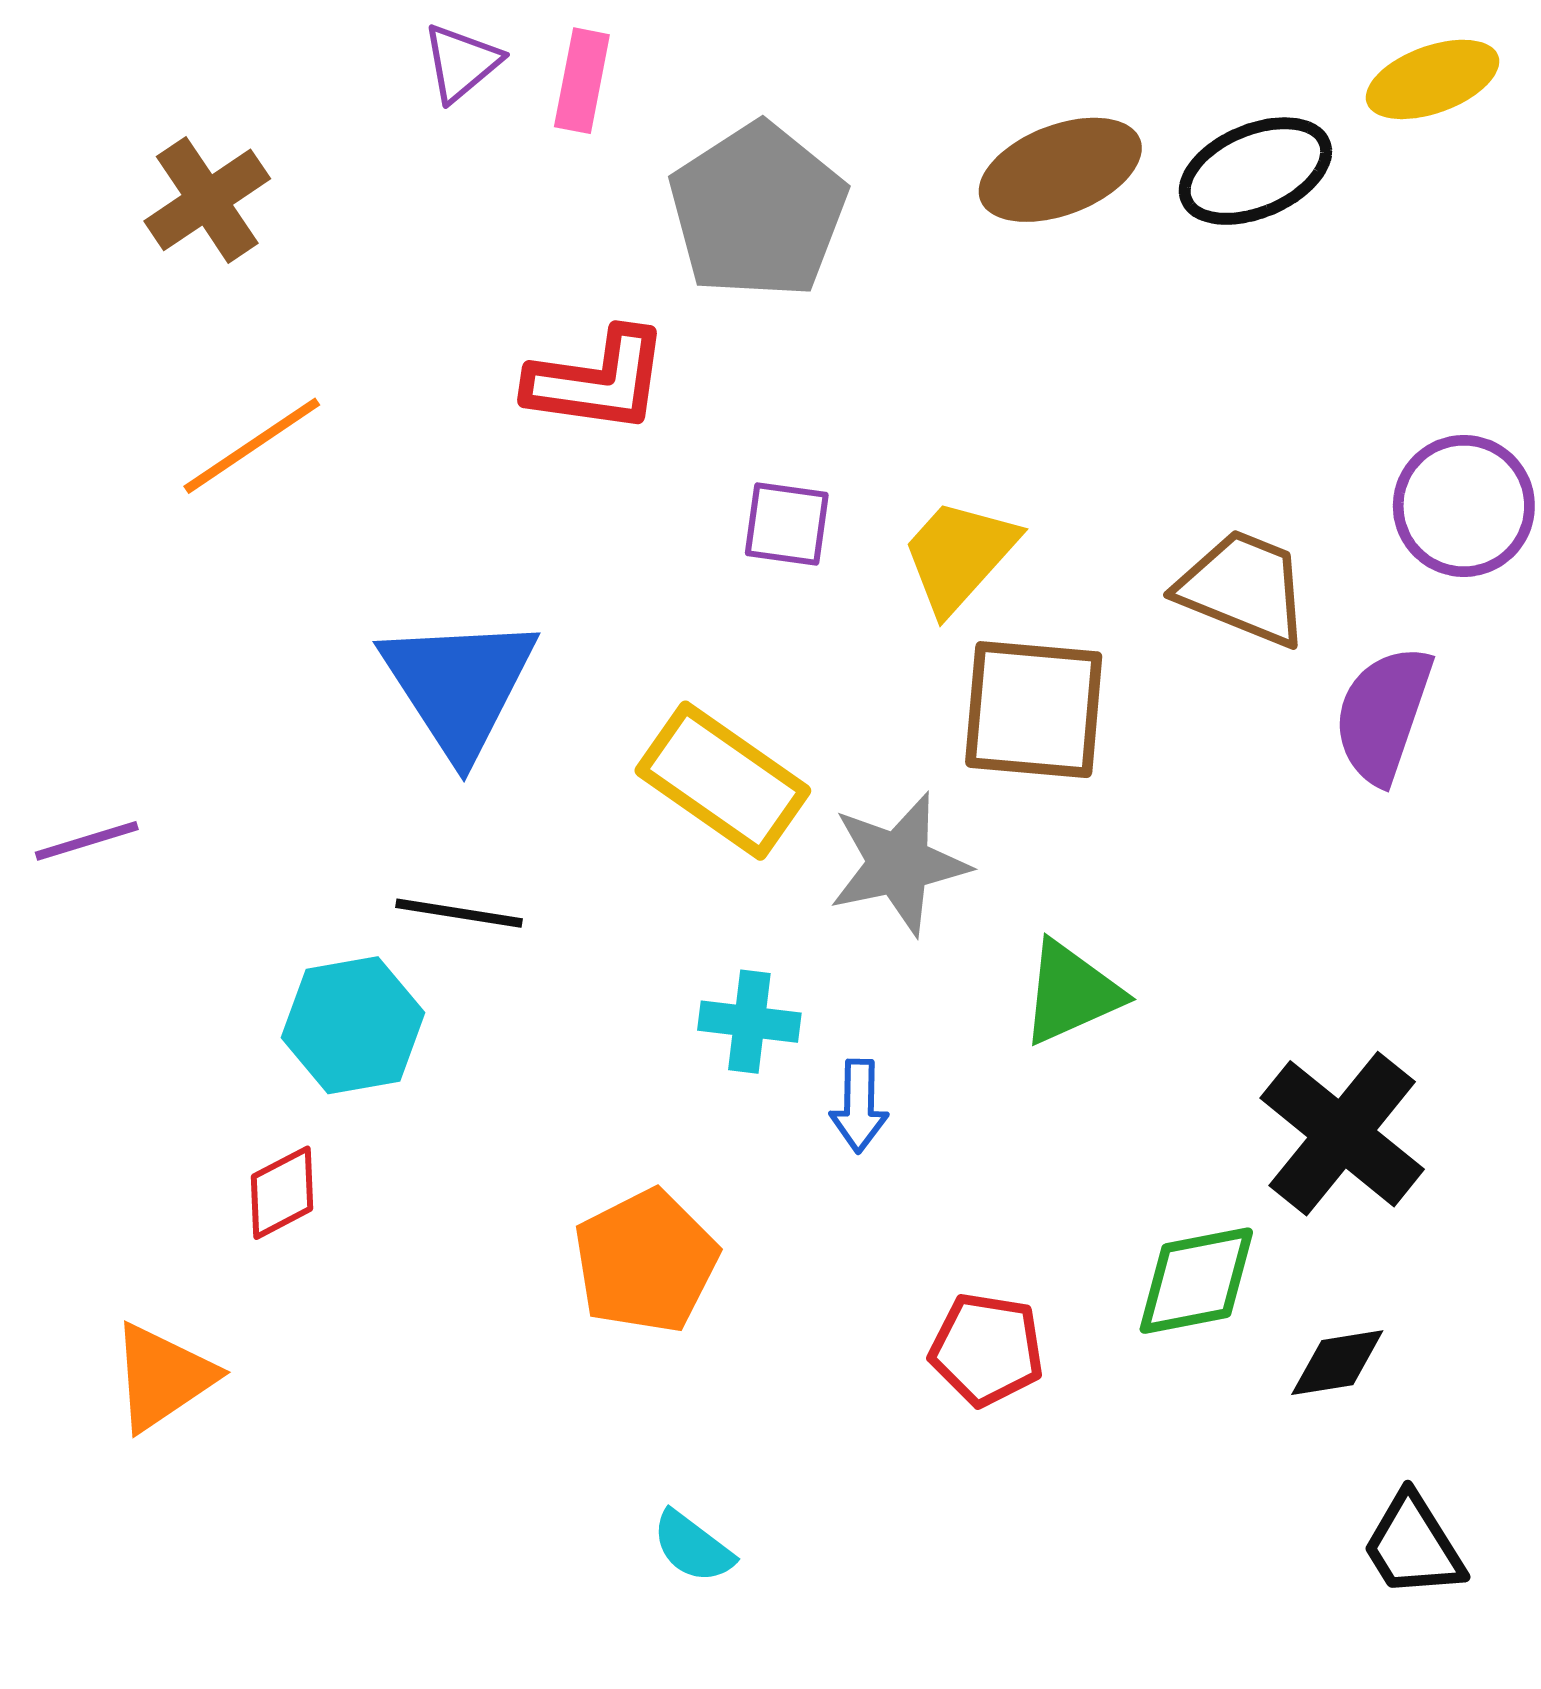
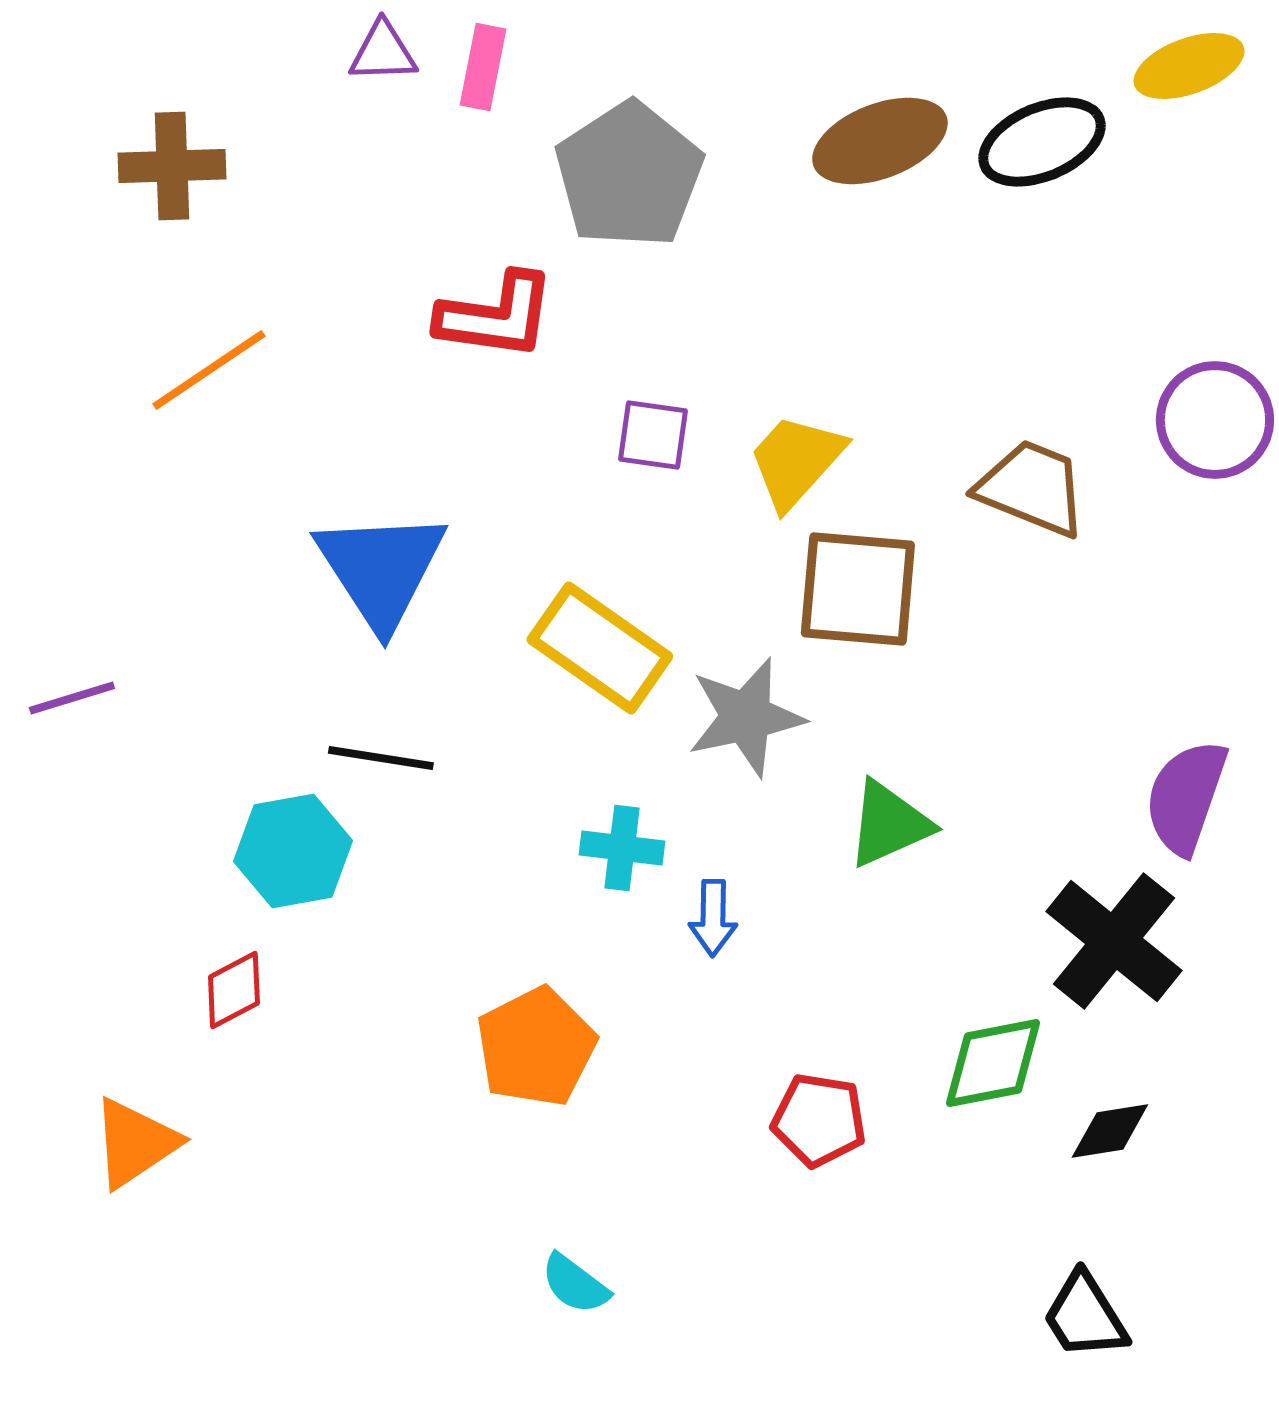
purple triangle: (461, 63) -> (383, 52), turned 38
brown cross: (207, 200) -> (172, 166), turned 32
purple semicircle: (1383, 714) -> (1186, 797), moved
black trapezoid: (1413, 1546) -> (1085, 1316), moved

